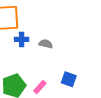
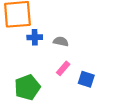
pink rectangle: (40, 87) -> (63, 68), moved

